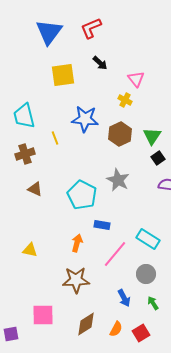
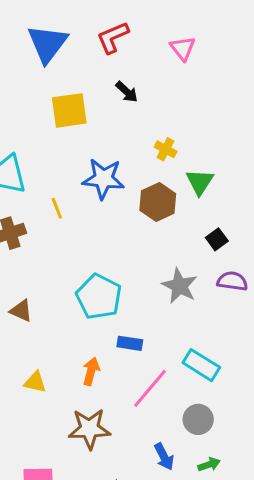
pink triangle: (136, 79) -> (183, 48), moved
green triangle: (152, 136) -> (200, 182), moved
gray star: (118, 180) -> (180, 286), moved
brown triangle: (35, 189) -> (21, 311), moved
yellow triangle: (30, 250) -> (35, 382), moved
green arrow: (153, 303) -> (209, 464), turned 104

